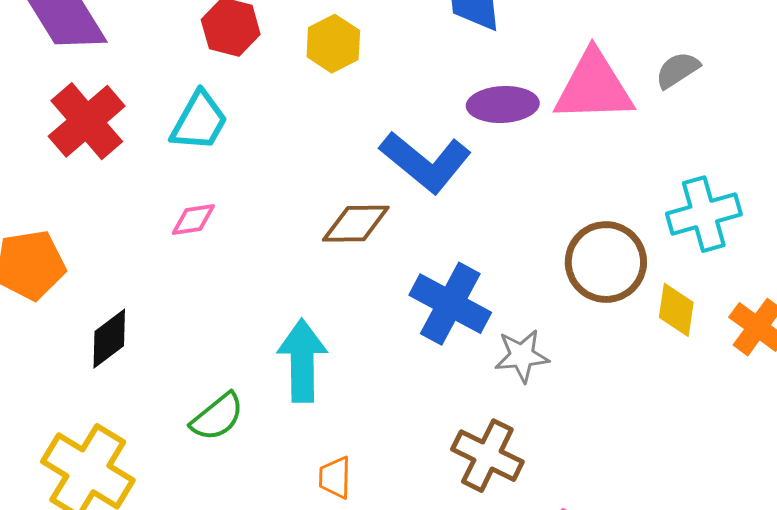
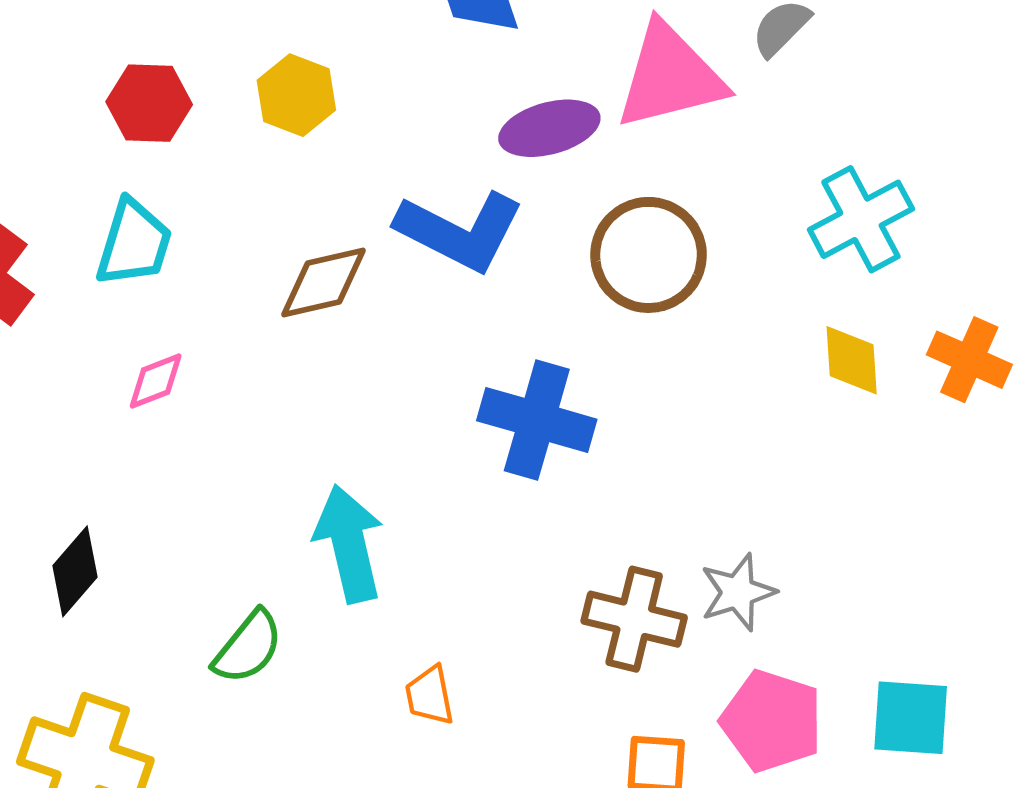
brown diamond: (356, 224) -> (323, 282), moved
brown circle: (606, 262) -> (649, 255), moved
gray star: (522, 356) -> (738, 592), moved

